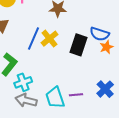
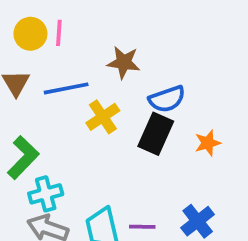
blue semicircle: (100, 34) -> (167, 99), moved, turned -42
blue line: (34, 38) -> (66, 88), moved, turned 50

